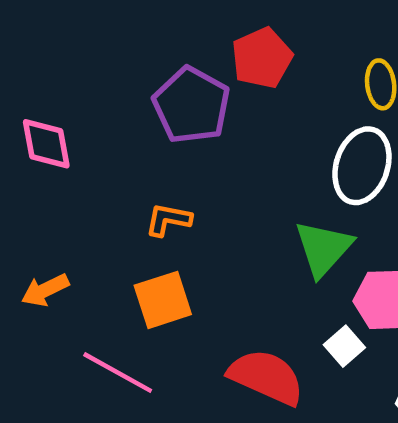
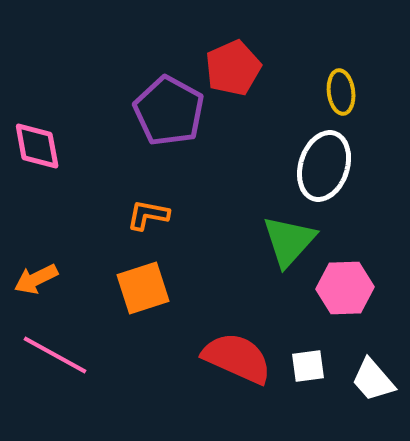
white square: (344, 346) -> (308, 366), moved, turned 33
pink line: (118, 373) -> (55, 355), moved

